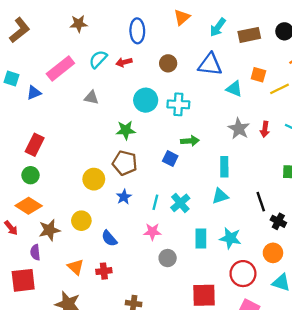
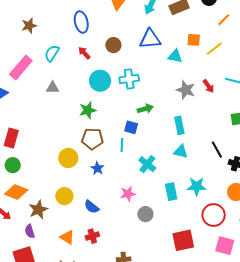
red arrow: (124, 62) -> (84, 53), moved, turned 72
red arrow: (265, 129) -> (208, 86), turned -32
cyan triangle: (220, 196) -> (181, 152), turned 42
cyan line: (155, 202) -> (122, 145), moved

